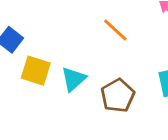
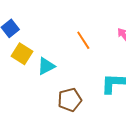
brown pentagon: (118, 96) -> (70, 100), moved

